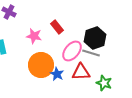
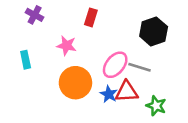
red rectangle: (57, 27) -> (91, 17), moved, turned 56
black hexagon: (95, 38) -> (154, 31), moved
blue star: (57, 74) -> (109, 94), moved

